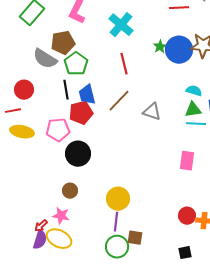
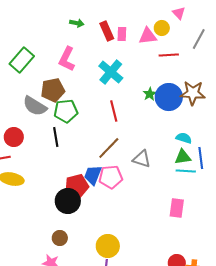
green pentagon: (76, 64) -> (66, 111), turned 30
blue trapezoid: (87, 95) -> (93, 175), moved, turned 35
red pentagon: (81, 113) -> (77, 186), moved
pink pentagon: (58, 130) -> (111, 177), moved

